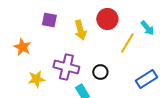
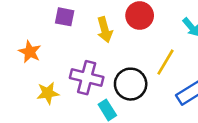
yellow line: (127, 43) -> (165, 62), moved
black circle: (100, 72) -> (131, 84), size x1.6

